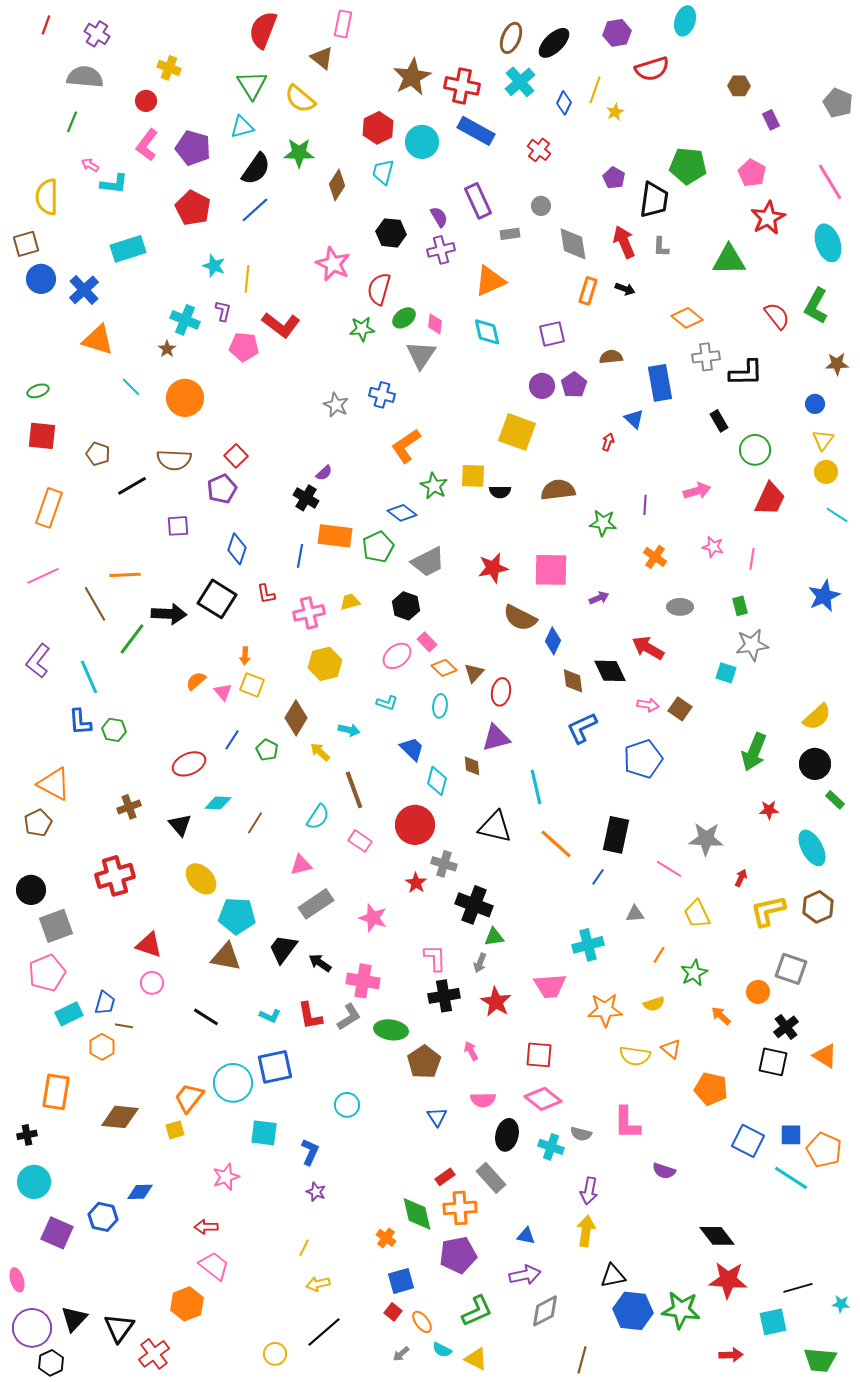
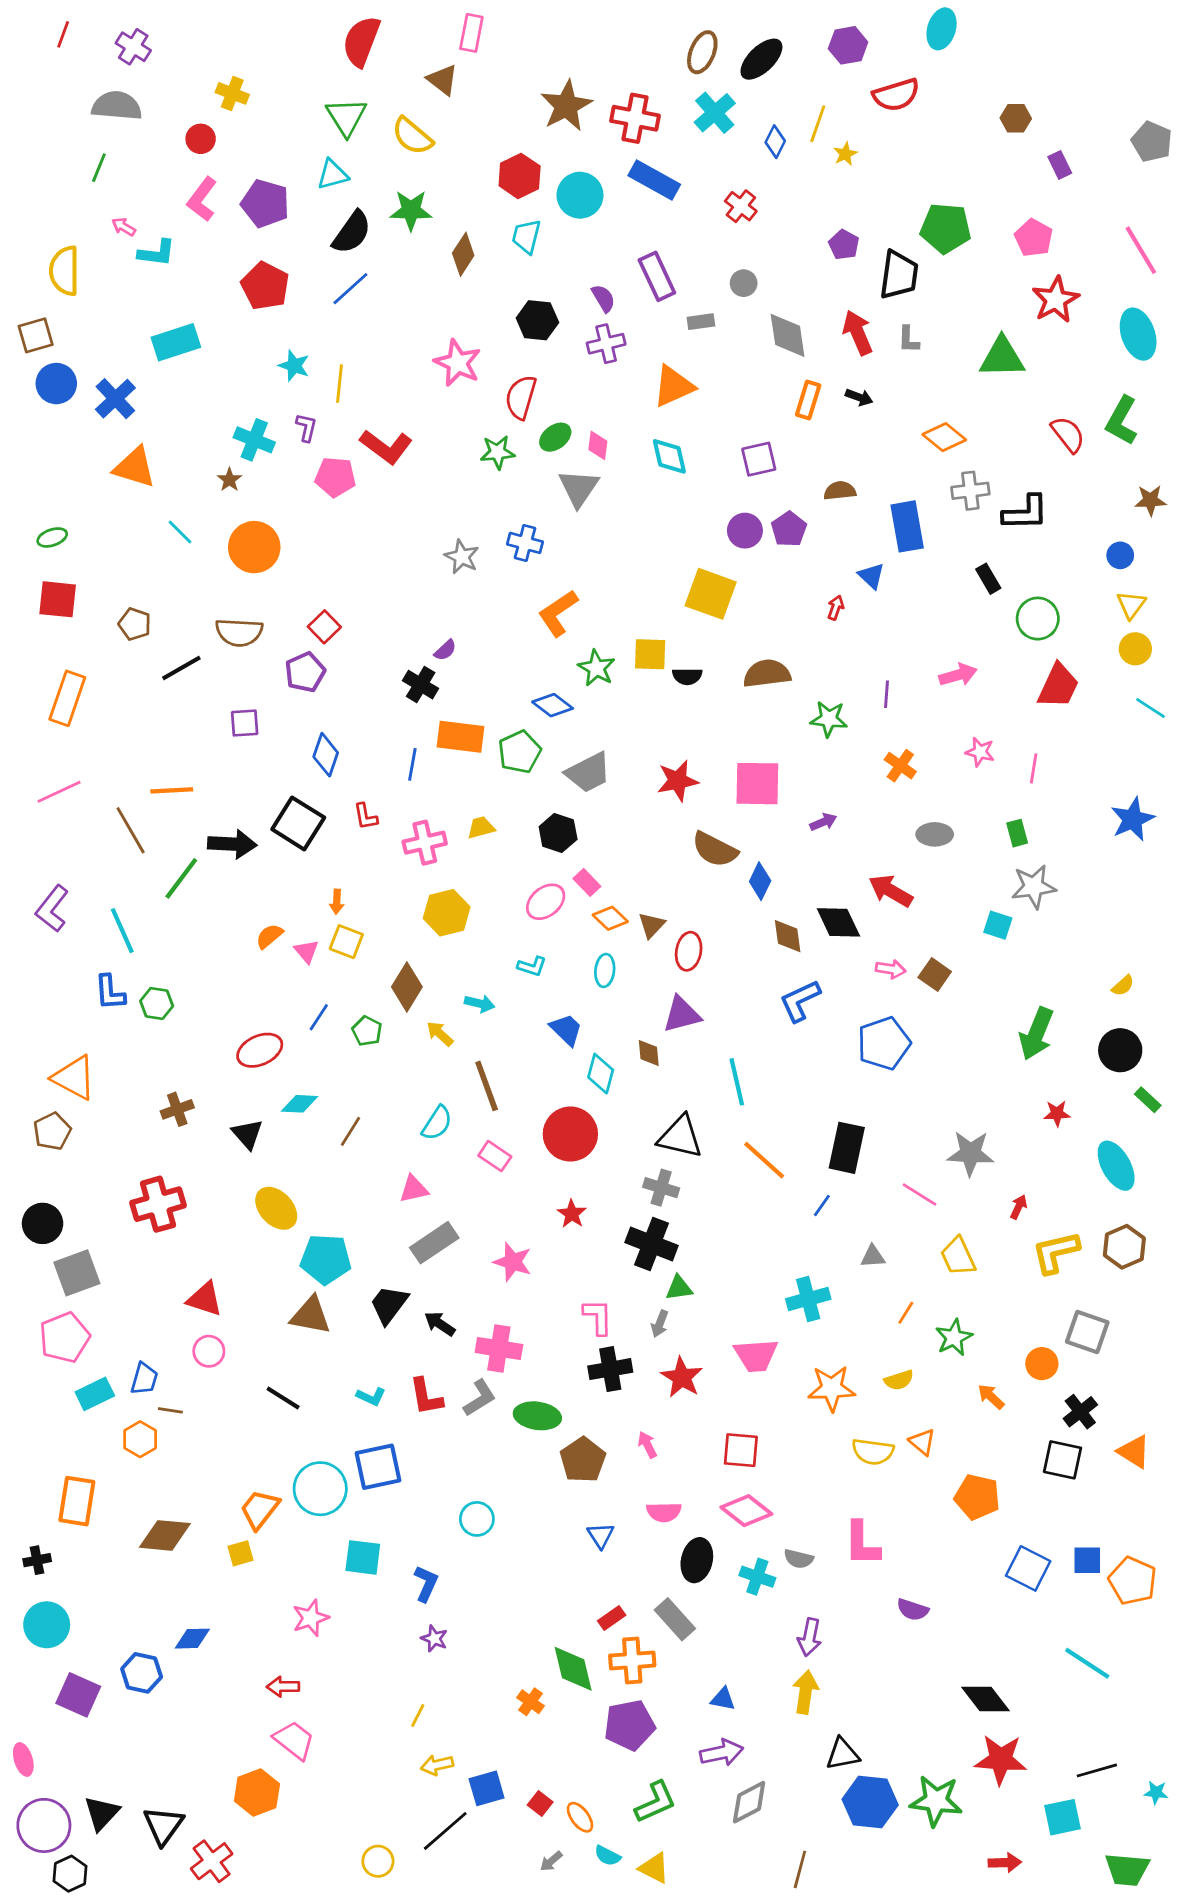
yellow semicircle: (817, 717) -> (1123, 986), size x0.6
gray cross: (444, 864) -> (661, 1188), moved
cyan line: (791, 1178) -> (1087, 1663), moved
blue square: (401, 1281) -> (487, 1788), moved

